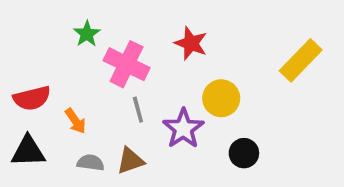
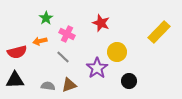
pink cross: (127, 64) -> (67, 34), size x0.7
gray line: (138, 110) -> (63, 57), moved, turned -32
orange arrow: (75, 121) -> (40, 41), moved, turned 112

